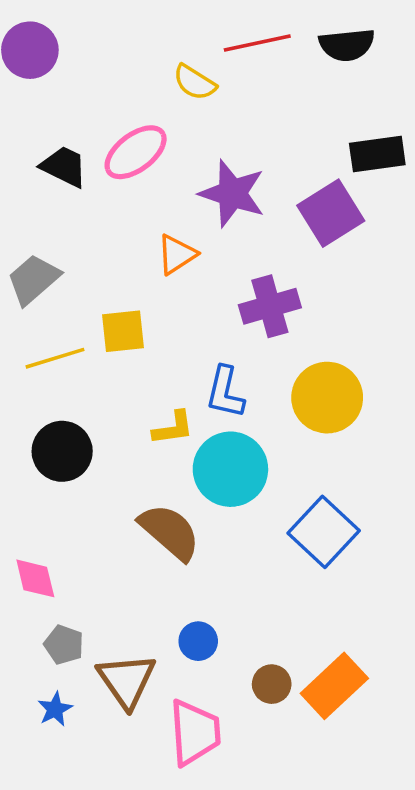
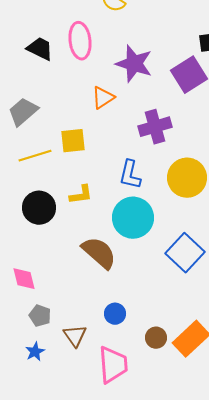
pink ellipse: (136, 152) -> (80, 41), turned -60
yellow L-shape: (173, 428) -> (81, 195), moved
brown triangle: (127, 681) -> (75, 336), size x0.7

